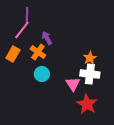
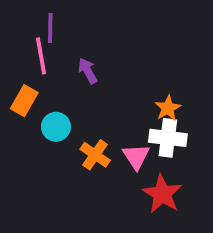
pink line: (22, 30) -> (41, 56), turned -48
orange cross: (38, 52) -> (95, 155), moved
cyan circle: (42, 74) -> (56, 127), moved

